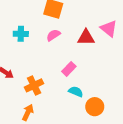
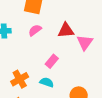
pink triangle: (109, 29) -> (85, 42), moved, turned 30
cyan semicircle: (76, 92) -> (47, 82), moved

